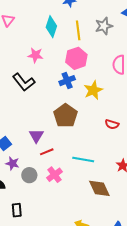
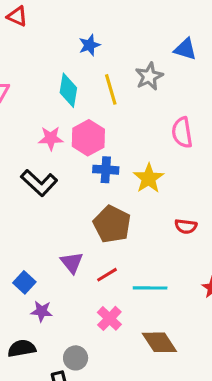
pink hexagon: (76, 58) -> (88, 138), moved
blue cross: (67, 81) -> (106, 170), turned 35
red line: (47, 152) -> (107, 275), moved
gray circle: (29, 175) -> (76, 358), moved
brown diamond: (99, 188) -> (159, 342), moved

